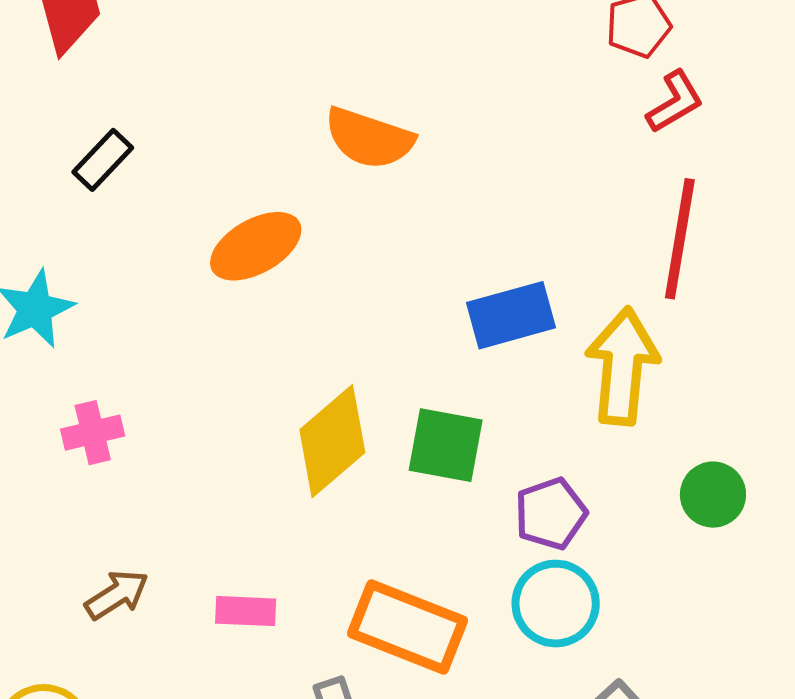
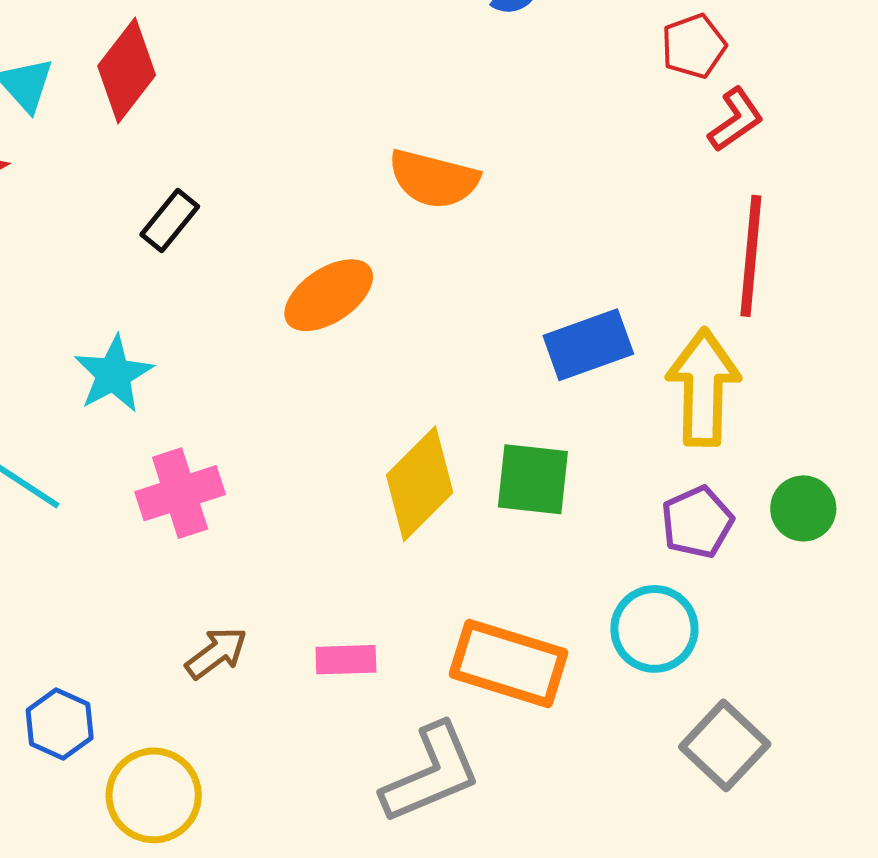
pink cross: (93, 433) -> (180, 493), size x1.4
purple pentagon: (551, 514) -> (697, 522), moved

